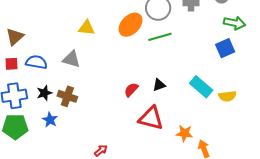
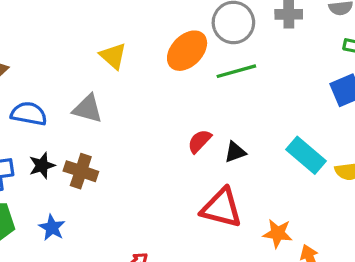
yellow triangle: (87, 28) -> (113, 56), turned 36
red semicircle: (131, 90) -> (199, 141), moved
blue star: (50, 120) -> (52, 228), moved

